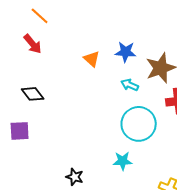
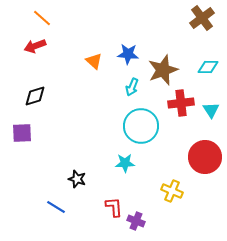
red arrow: (33, 44) -> (35, 46), turned 110
cyan arrow: (130, 85) -> (132, 87), turned -90
black diamond: (33, 94) -> (35, 96), turned -70

